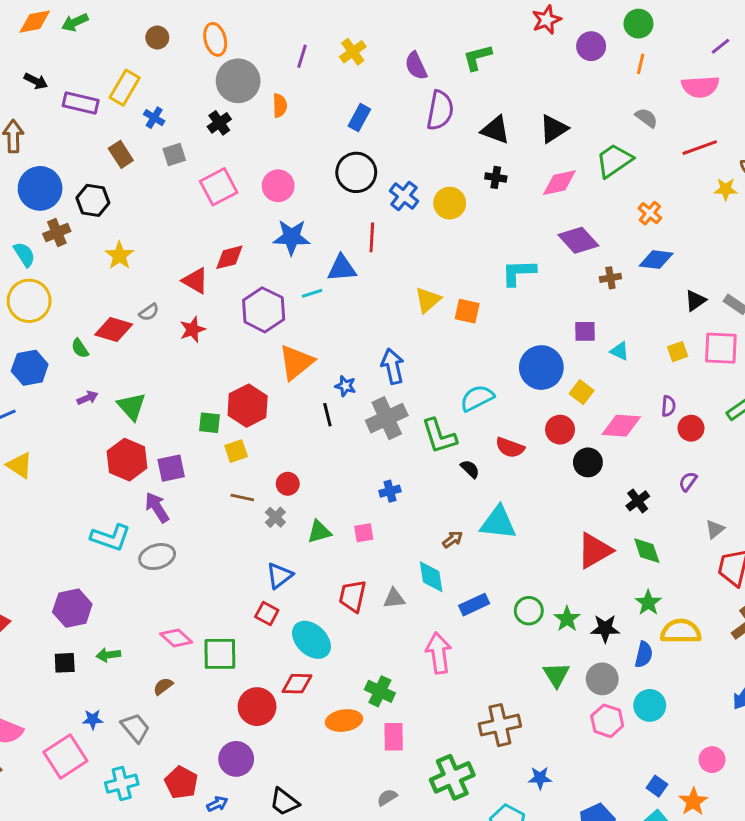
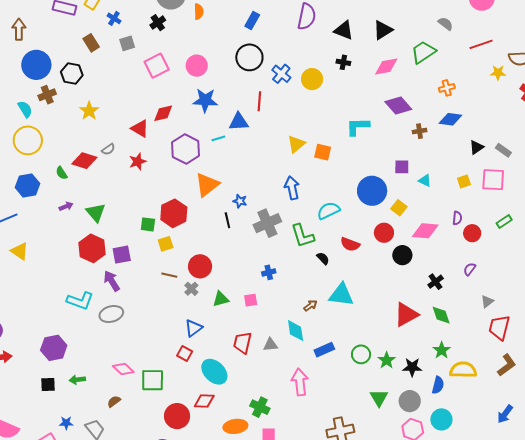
orange cross: (650, 213) -> (447, 88), turned 35
blue arrow: (393, 366) -> (292, 188), moved
red circle: (288, 484) -> (200, 266), size x1.5

